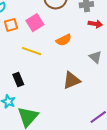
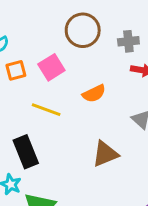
black rectangle: (18, 79) -> (26, 152), size x1.5

